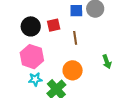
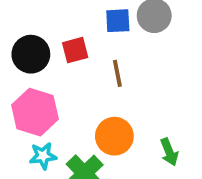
green arrow: (107, 62) -> (169, 152), moved

